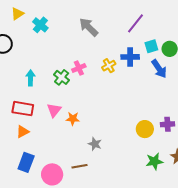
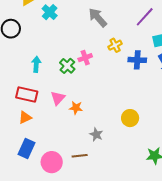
blue cross: (130, 57) -> (137, 60), moved
yellow cross: (109, 66) -> (115, 45), moved
yellow circle: (145, 129) -> (130, 118), moved

